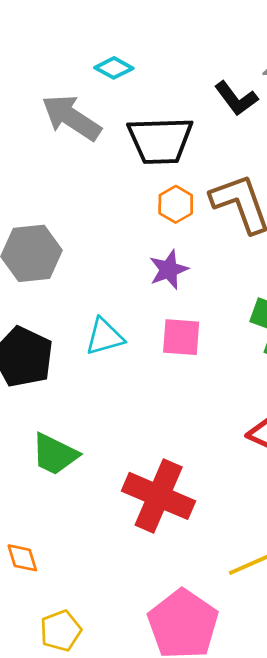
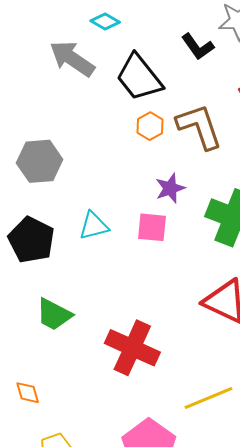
black trapezoid: (160, 140) -> (139, 77), turned 52
purple star: (169, 270) -> (170, 188), moved

